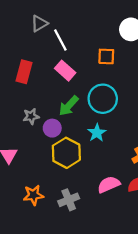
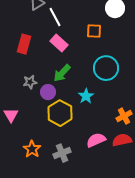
cyan circle: (103, 99) -> (106, 68), moved
orange star: (33, 195) -> (32, 149), turned -30

